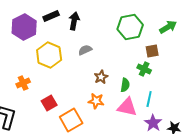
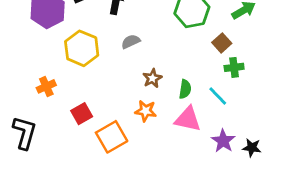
brown square: (152, 51) -> (222, 43), turned -32
green cross: (144, 69) -> (234, 67), moved, turned -32
cyan line: (149, 99) -> (218, 96), moved, turned -56

